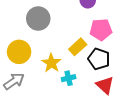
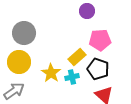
gray circle: (38, 19) -> (24, 33), moved
cyan cross: (69, 78) -> (72, 77), moved

